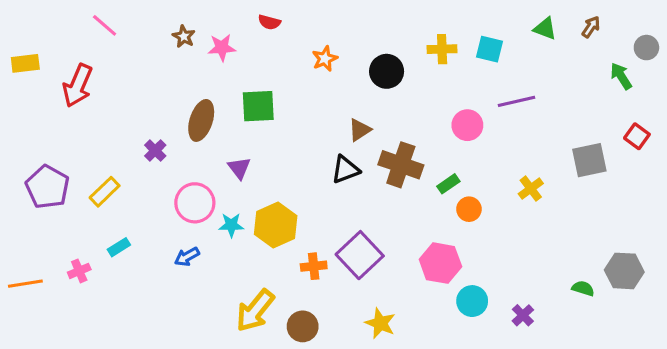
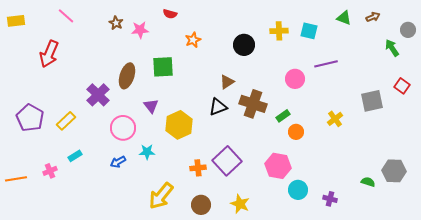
brown arrow: (591, 27) -> (373, 17), turned 32
orange star: (325, 59) -> (193, 40), moved
yellow rectangle: (25, 63) -> (16, 21), moved
purple cross: (155, 151) -> (98, 95), size x1.6
cyan star: (231, 225) -> (147, 152), moved
yellow hexagon: (276, 225) -> (179, 125), moved
purple cross: (523, 315) -> (330, 199), turned -32
brown circle: (303, 326) -> (201, 205), moved

